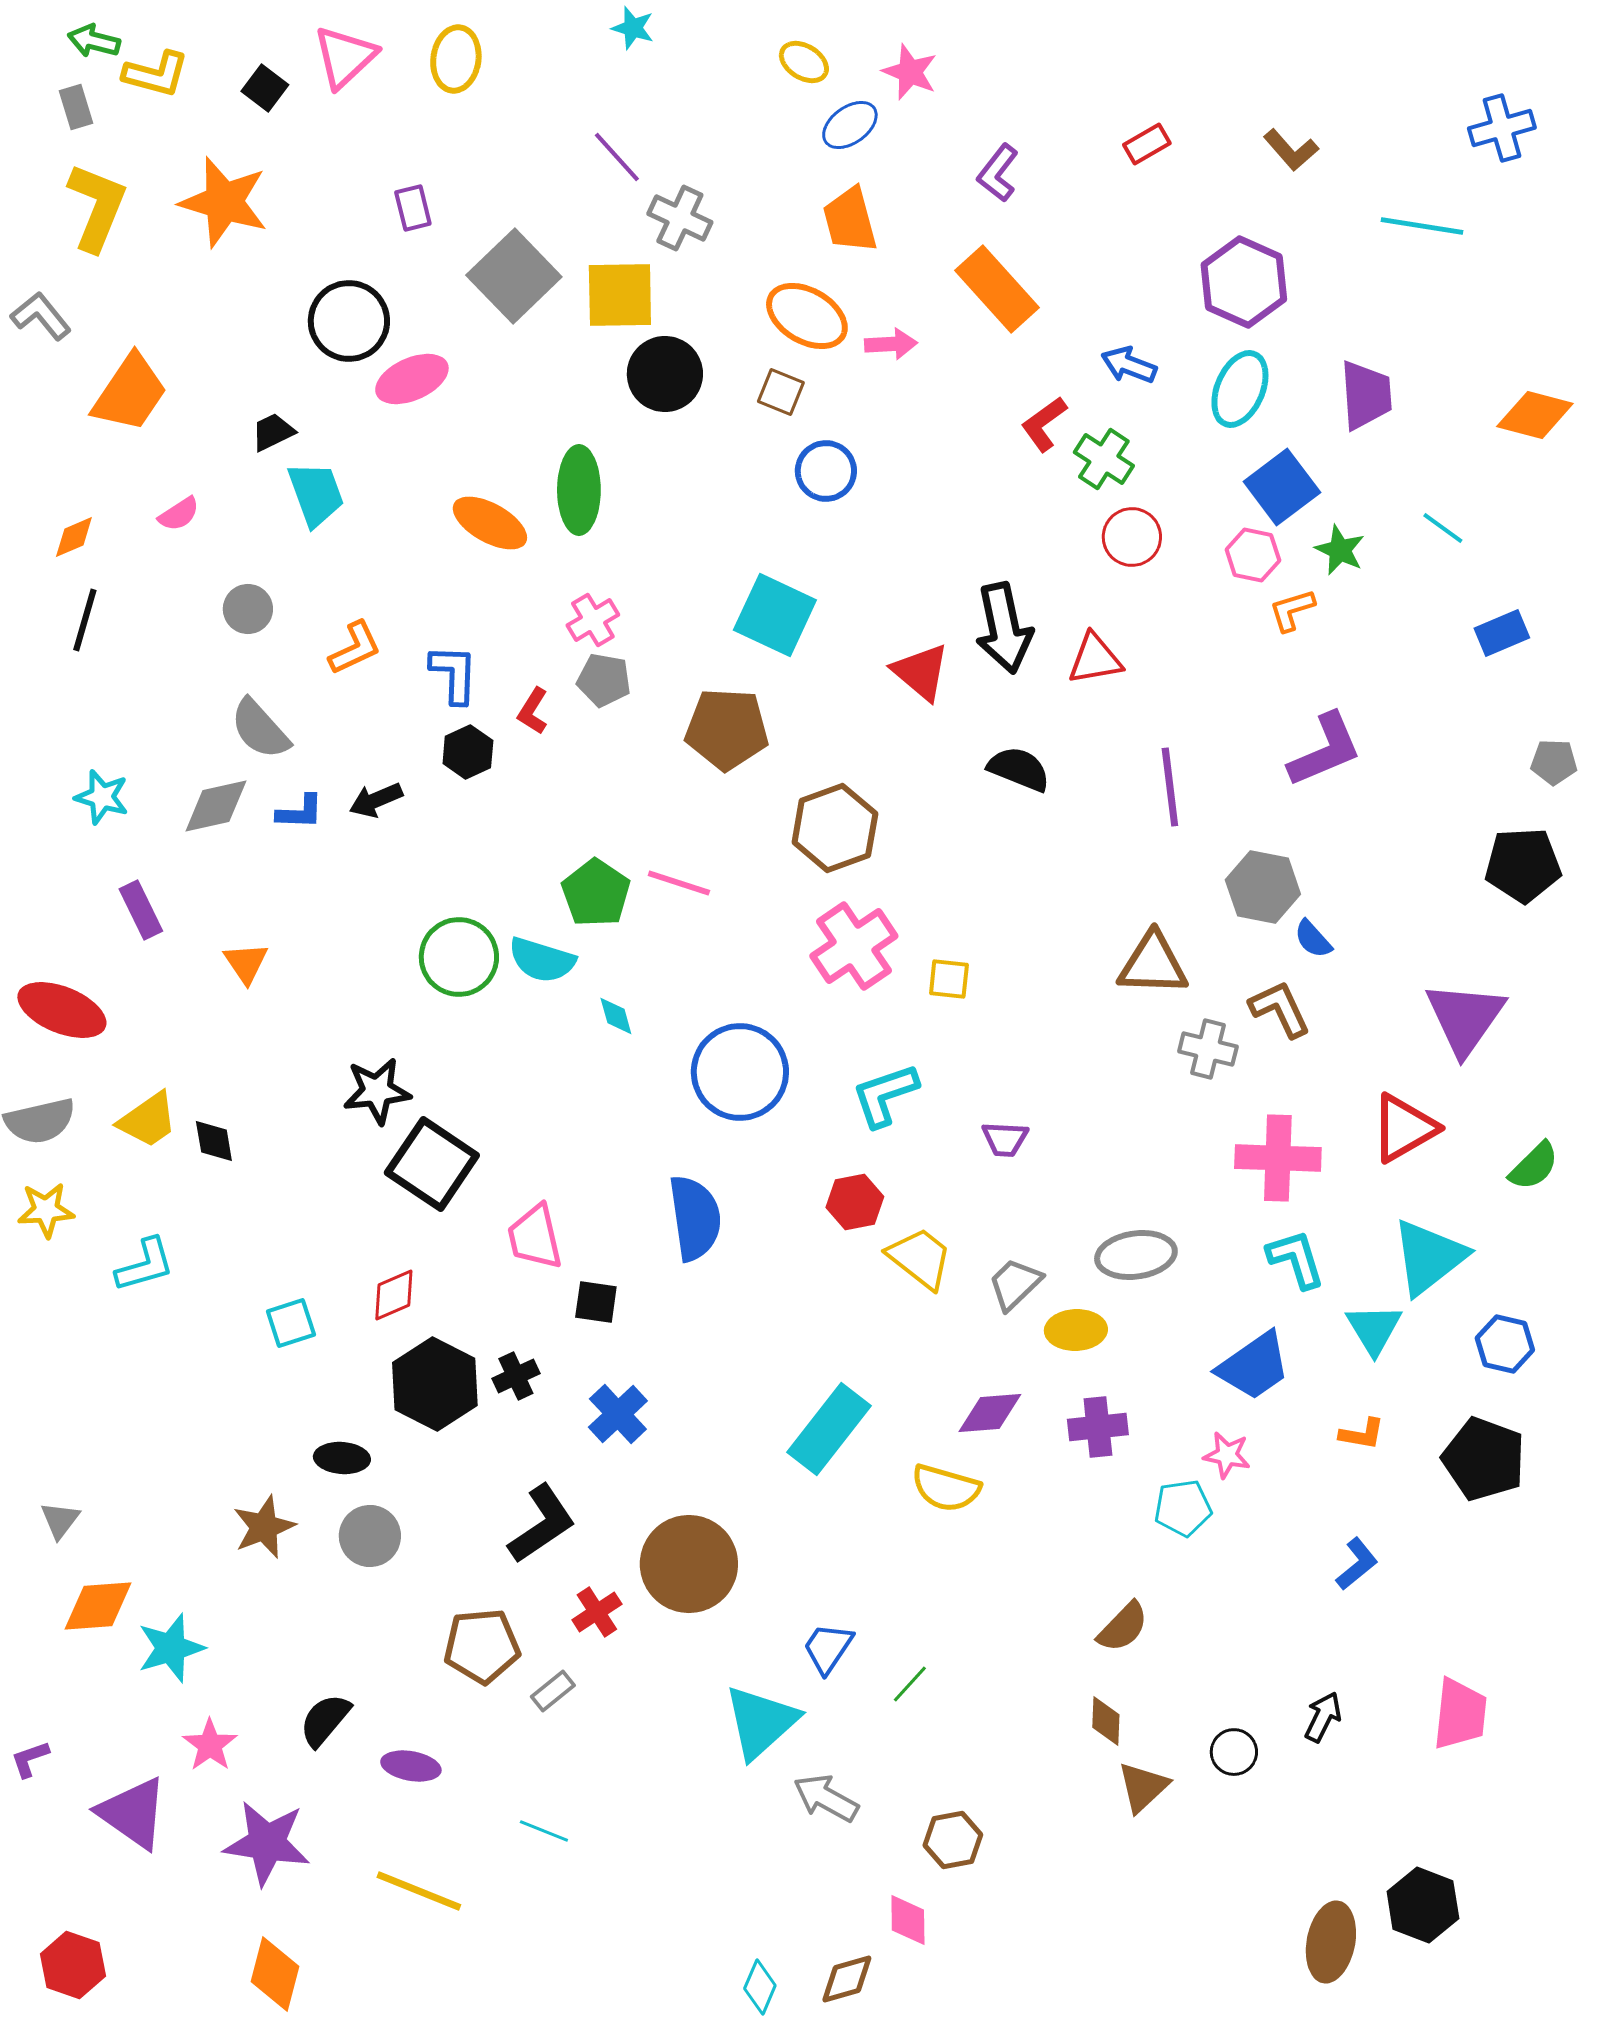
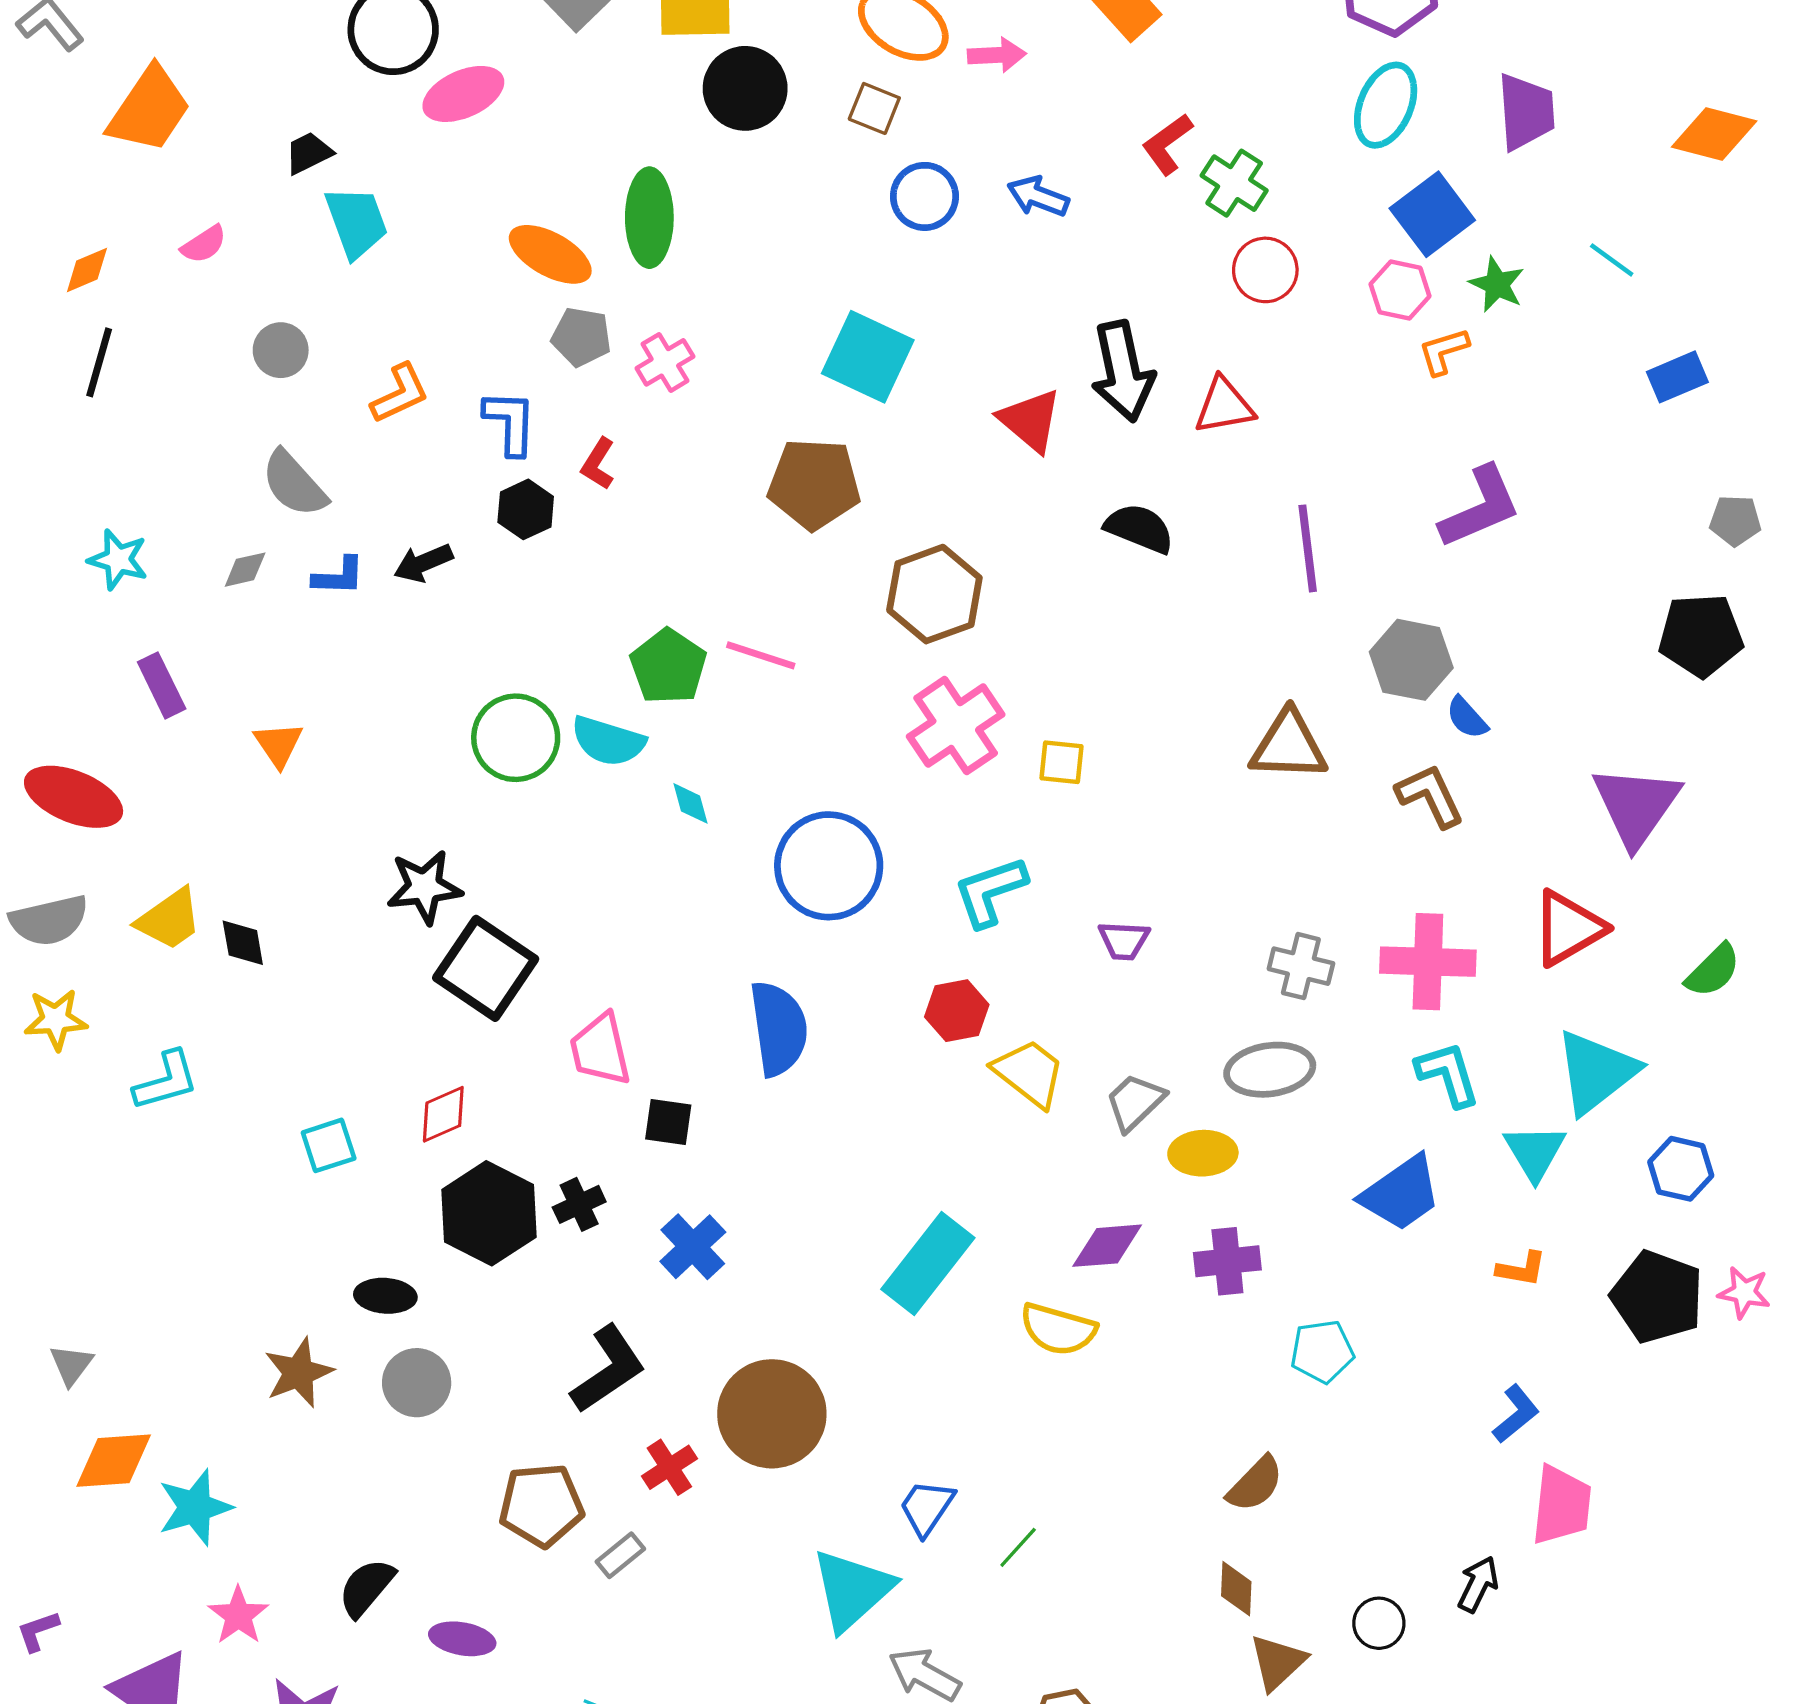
blue arrow: (1129, 365) -> (1038, 196), moved
gray pentagon: (604, 680) -> (581, 337), moved
gray diamond: (216, 806) -> (245, 570), size x0.6
gray cross: (1208, 1049) -> (1301, 966), moved
pink star: (1227, 1455) -> (1744, 1292), moved
pink trapezoid: (1460, 1714) -> (1562, 1505), moved

